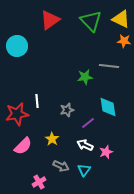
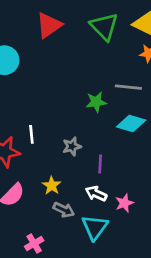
cyan diamond: (108, 107) -> (131, 124), moved, turned -65
purple line: (88, 123) -> (100, 164), turned -48
gray arrow: (61, 166) -> (64, 210), moved
cyan triangle: (84, 170) -> (95, 227), size x1.5

